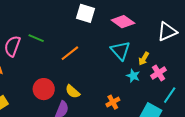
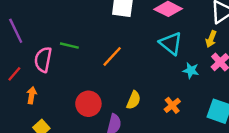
yellow arrow: (144, 59) -> (211, 39), moved
yellow semicircle: (73, 92) -> (134, 100), moved, turned -98

